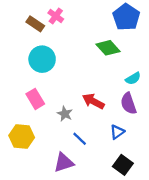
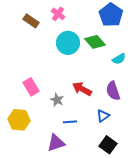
pink cross: (56, 16) -> (58, 14), moved
cyan circle: (42, 59) -> (68, 43), moved
cyan semicircle: (133, 78) -> (119, 59), moved
blue line: (80, 139) -> (70, 122), turned -48

